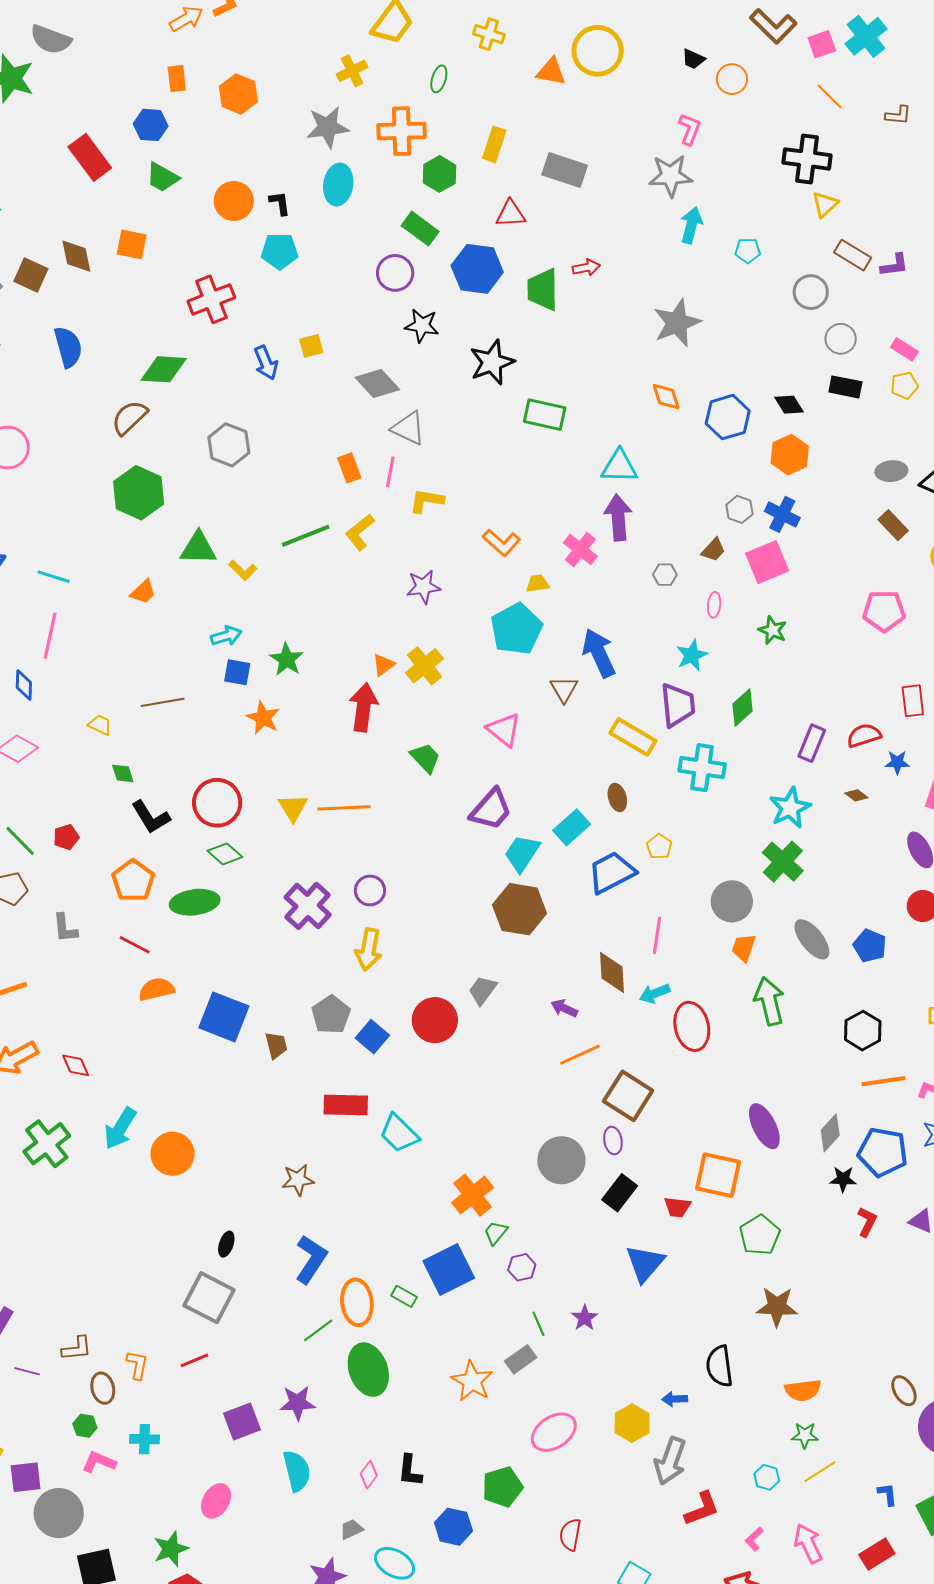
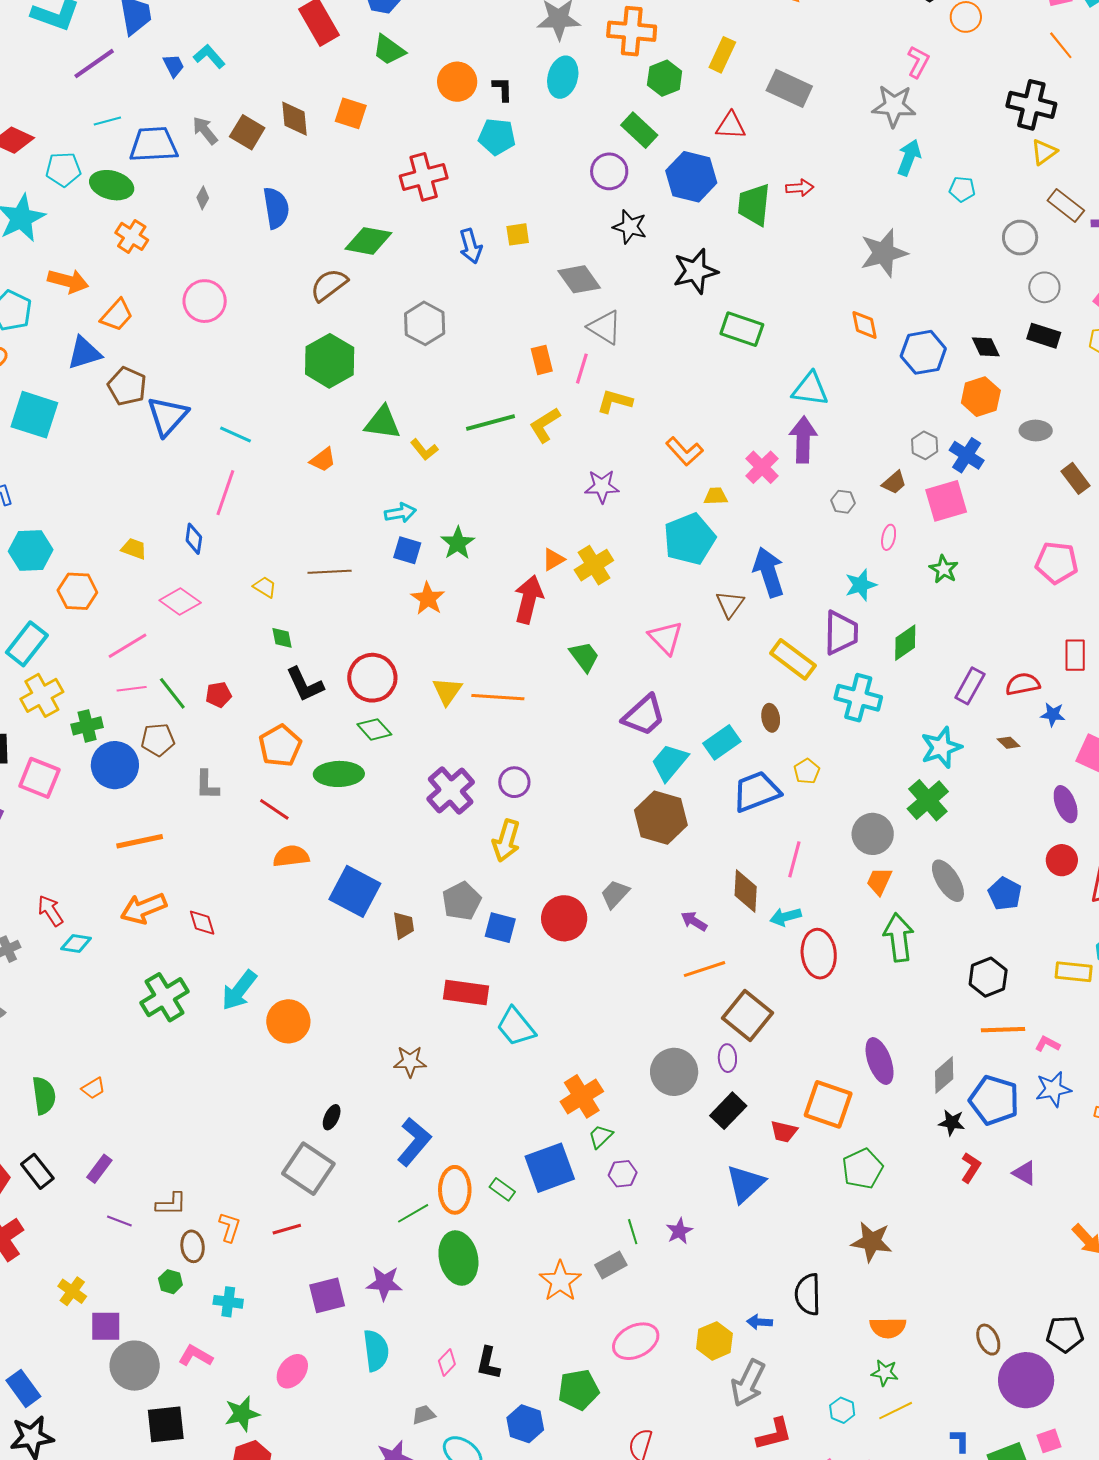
gray ellipse: (891, 471) -> (1036, 430), moved
blue square: (372, 1037) -> (500, 928), turned -32
pink L-shape: (99, 1462) -> (196, 1356), moved

